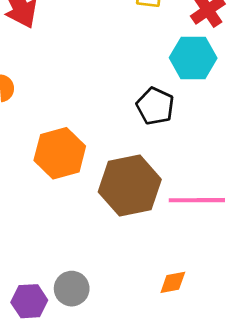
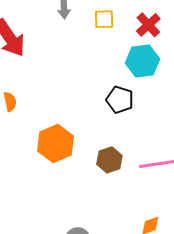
brown hexagon: (130, 186) -> (109, 160), size x0.6

